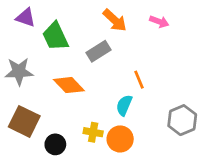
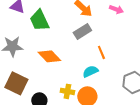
gray rectangle: (99, 51) -> (82, 31), moved
cyan semicircle: (124, 105) -> (90, 71), turned 42

